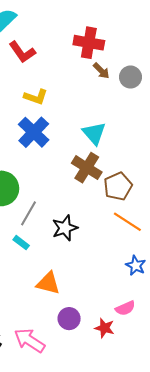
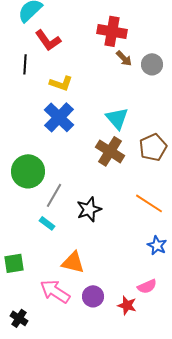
brown pentagon: (118, 186) -> (153, 147), moved
pink arrow: (29, 340) -> (55, 291), moved

